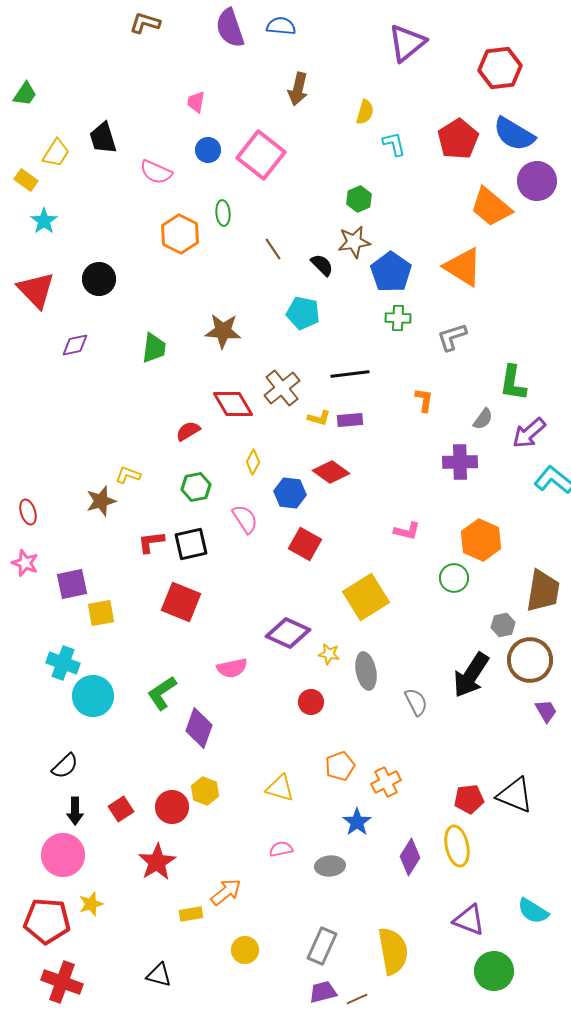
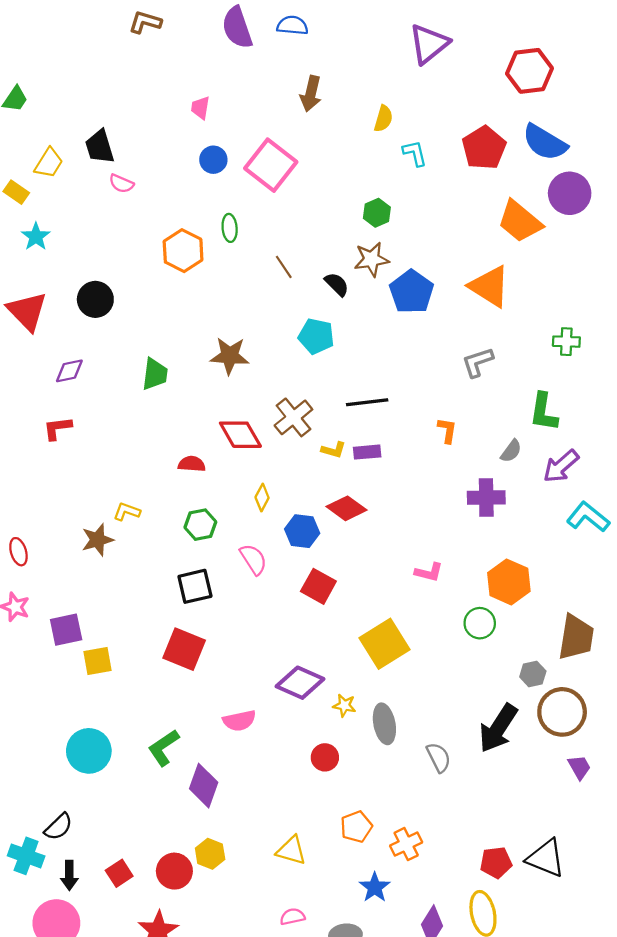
pink semicircle: (156, 172) -> (121, 184), moved, size x0.7
green cross: (398, 318) -> (566, 342), moved
red semicircle: (188, 431) -> (192, 464), turned 35
red L-shape: (151, 542) -> (57, 428), moved
cyan cross: (63, 663) -> (26, 856), moved

